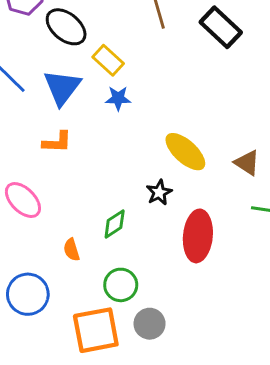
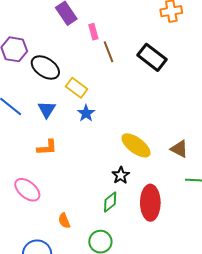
blue triangle: (62, 87) -> (47, 109), size x0.7
blue star: (118, 98) -> (86, 113), turned -30
green diamond: (115, 224) -> (110, 202), moved

